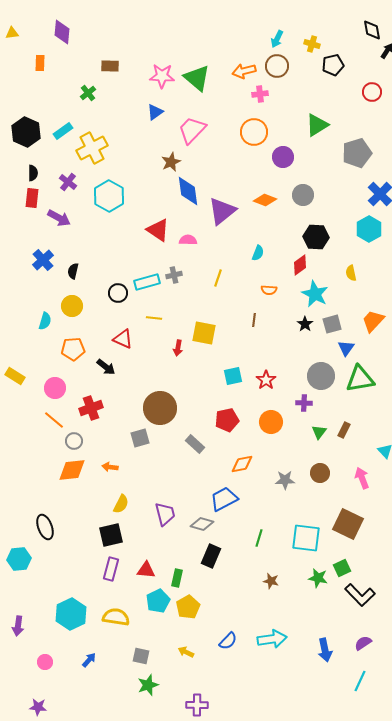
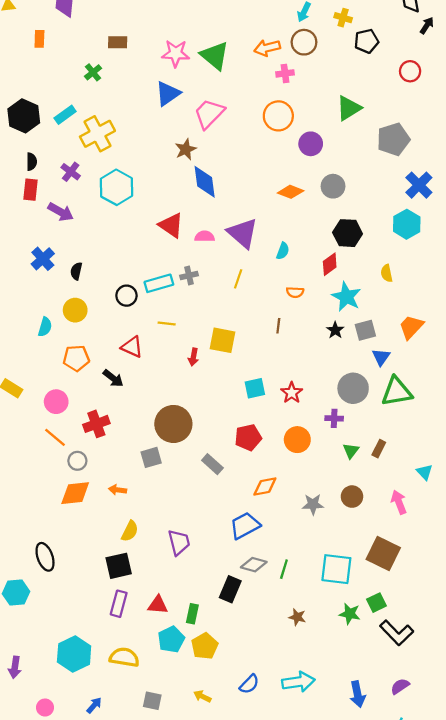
blue triangle: (155, 112) -> (168, 94), size x1.4
purple triangle: (222, 211) -> (243, 233), moved, turned -40
gray diamond: (202, 524) -> (254, 565), moved

